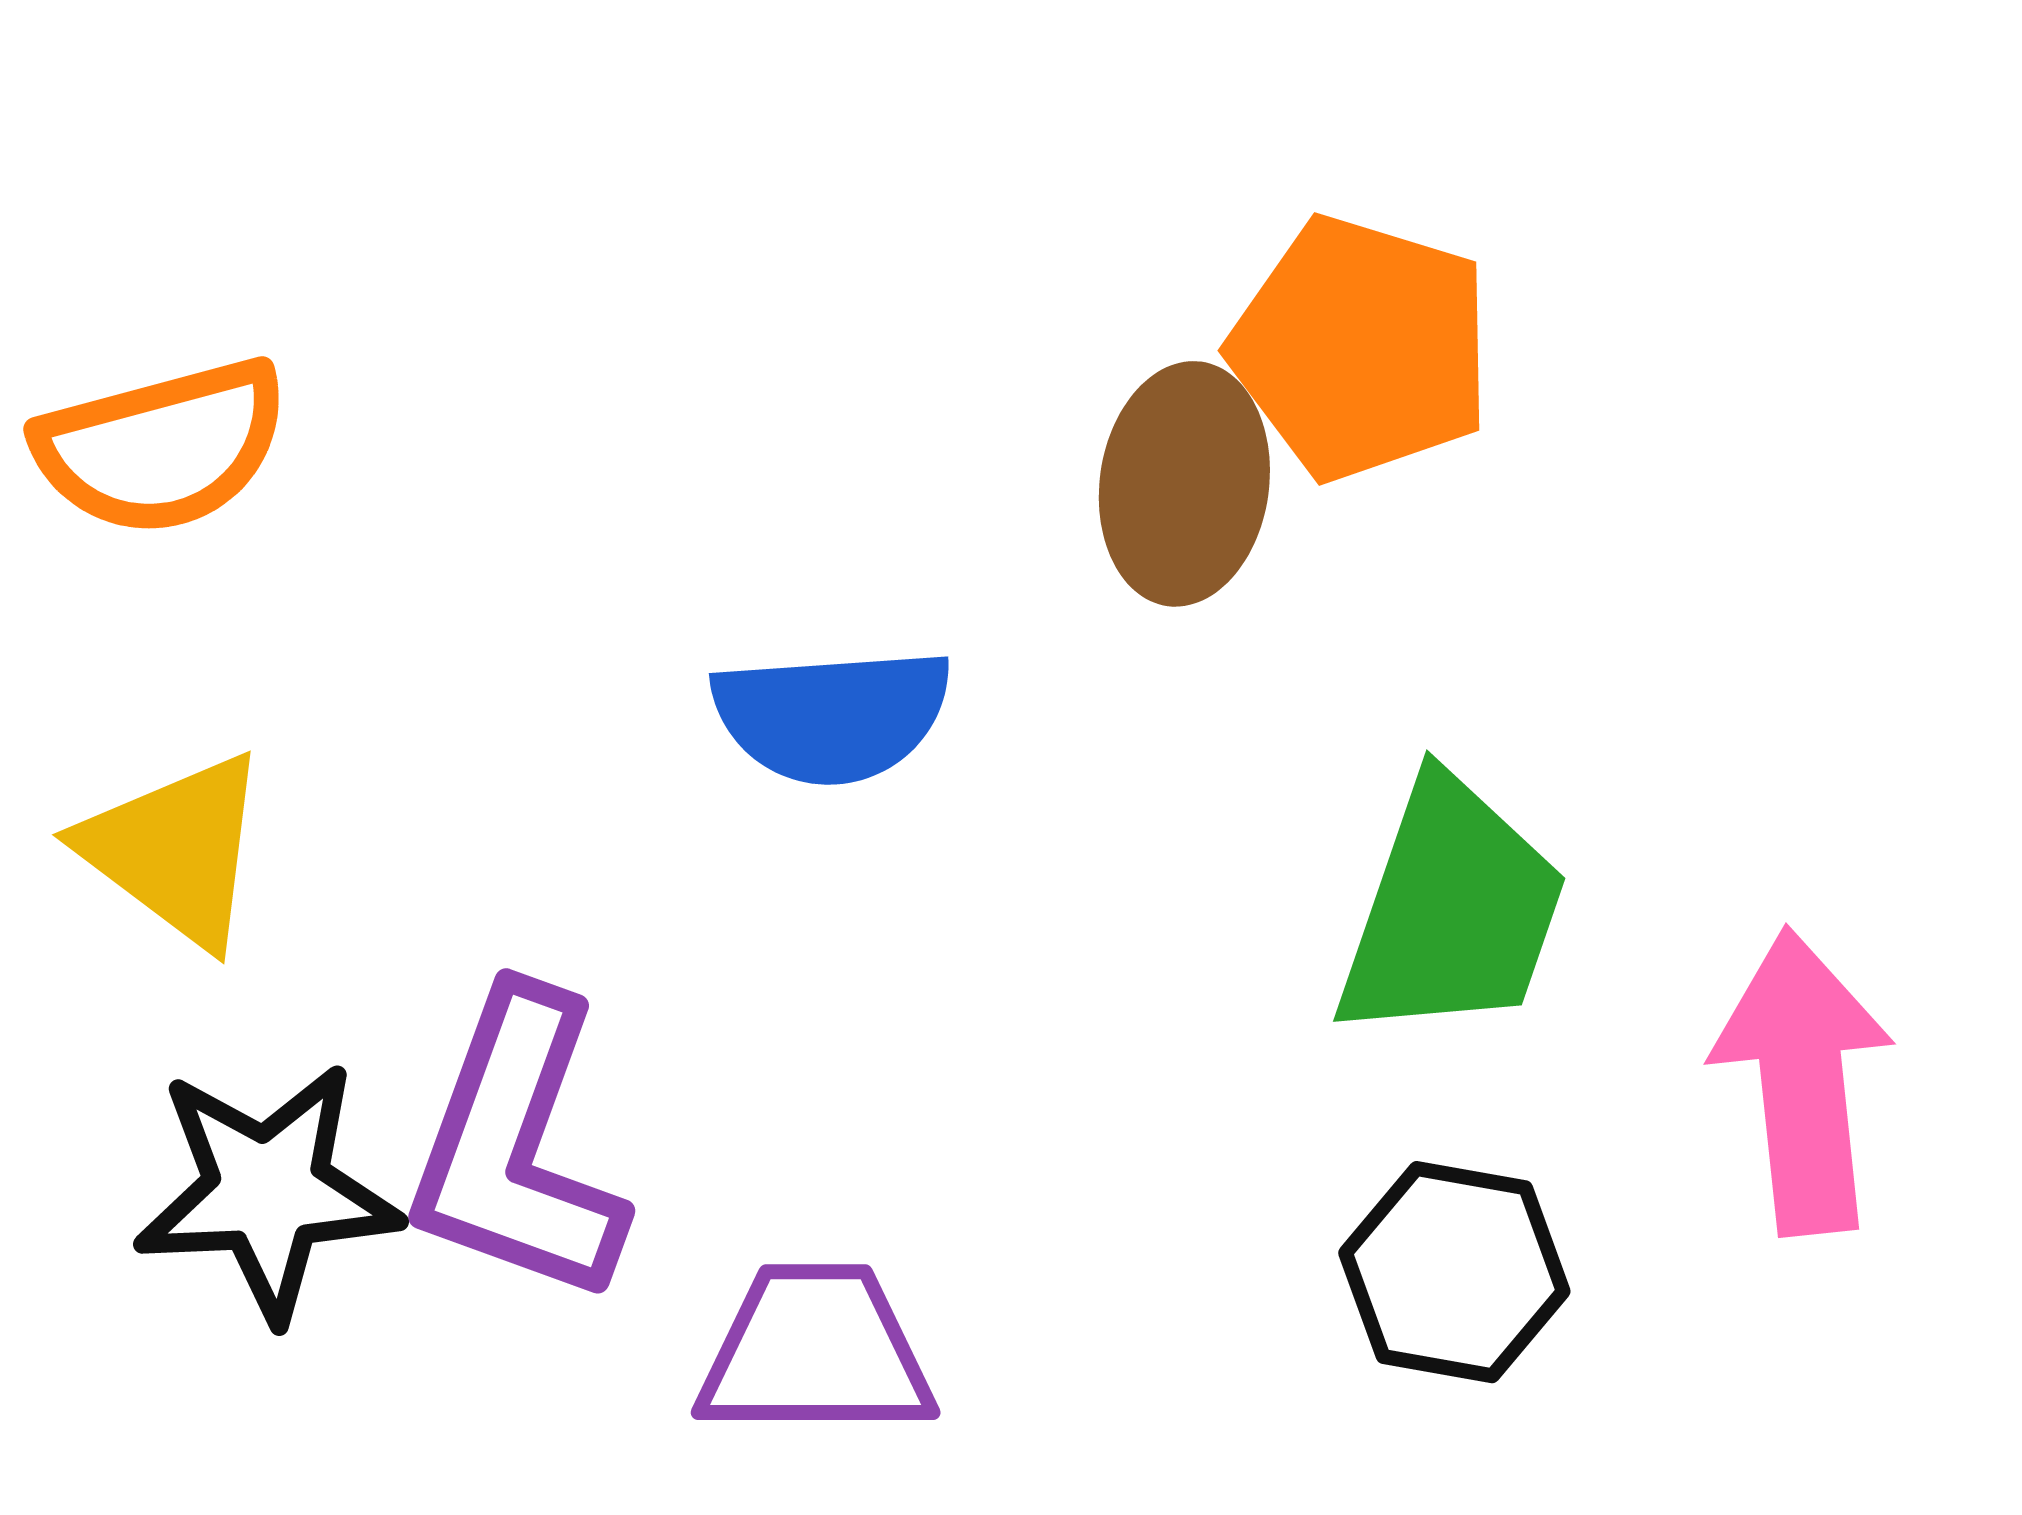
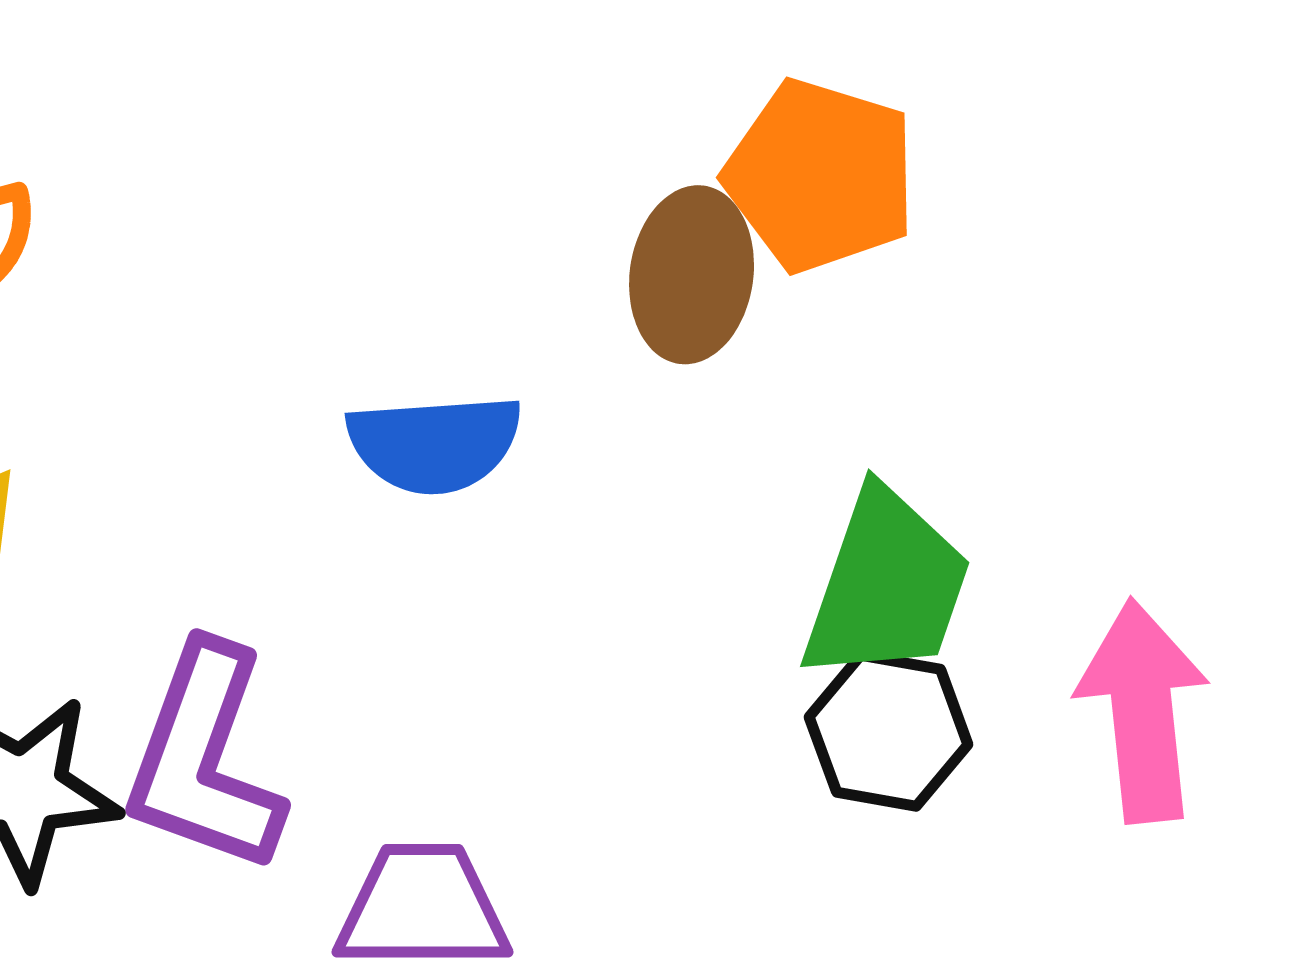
black hexagon: (1454, 1272) -> (889, 731), moved

